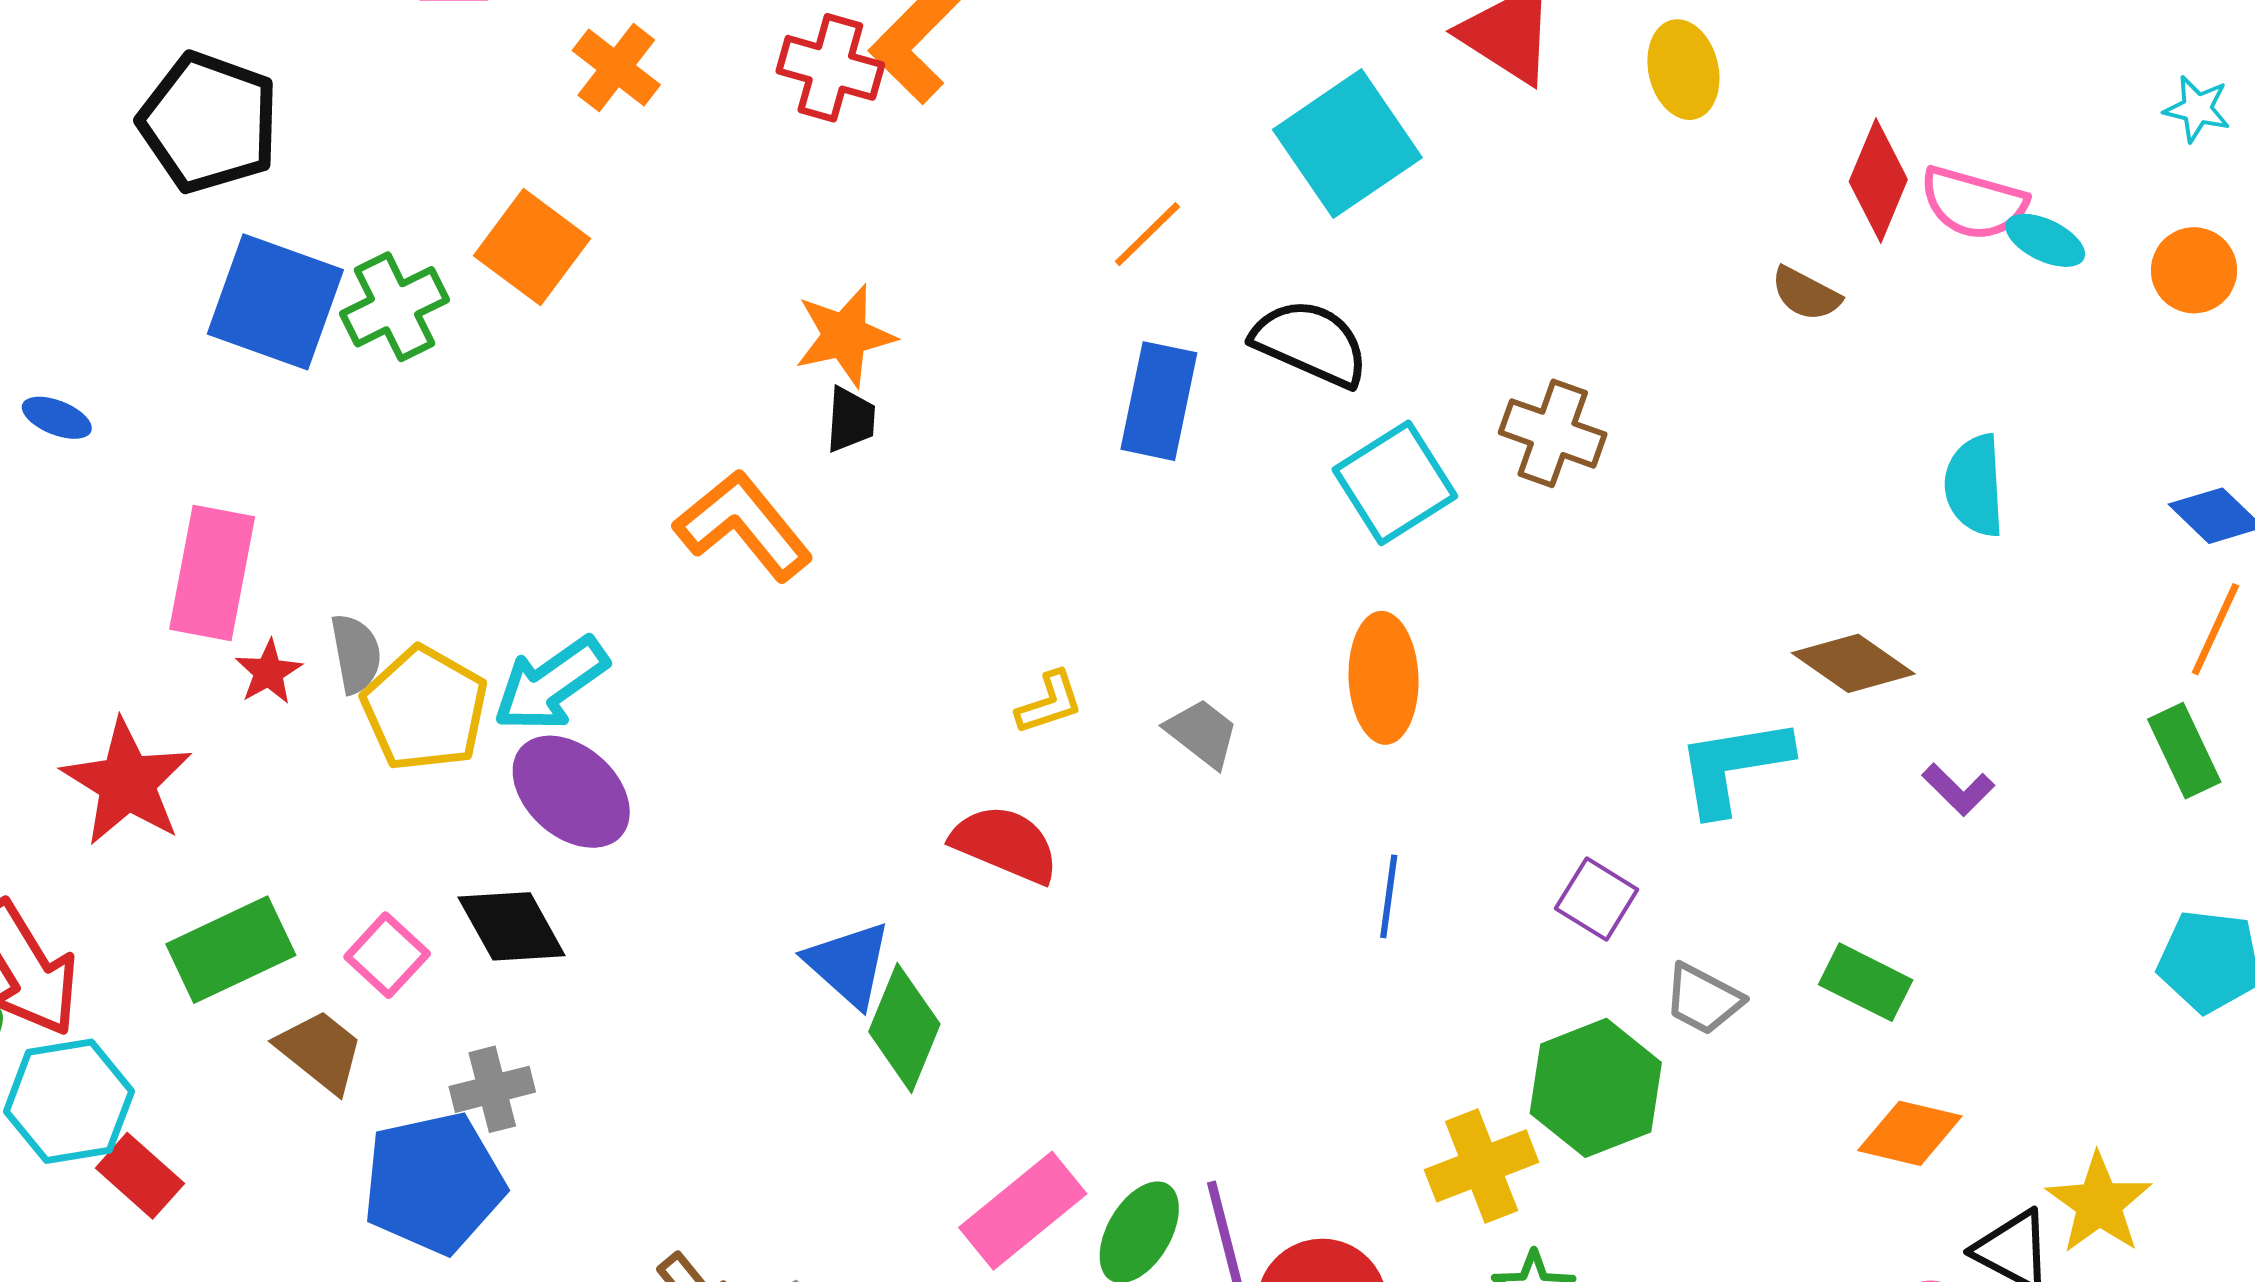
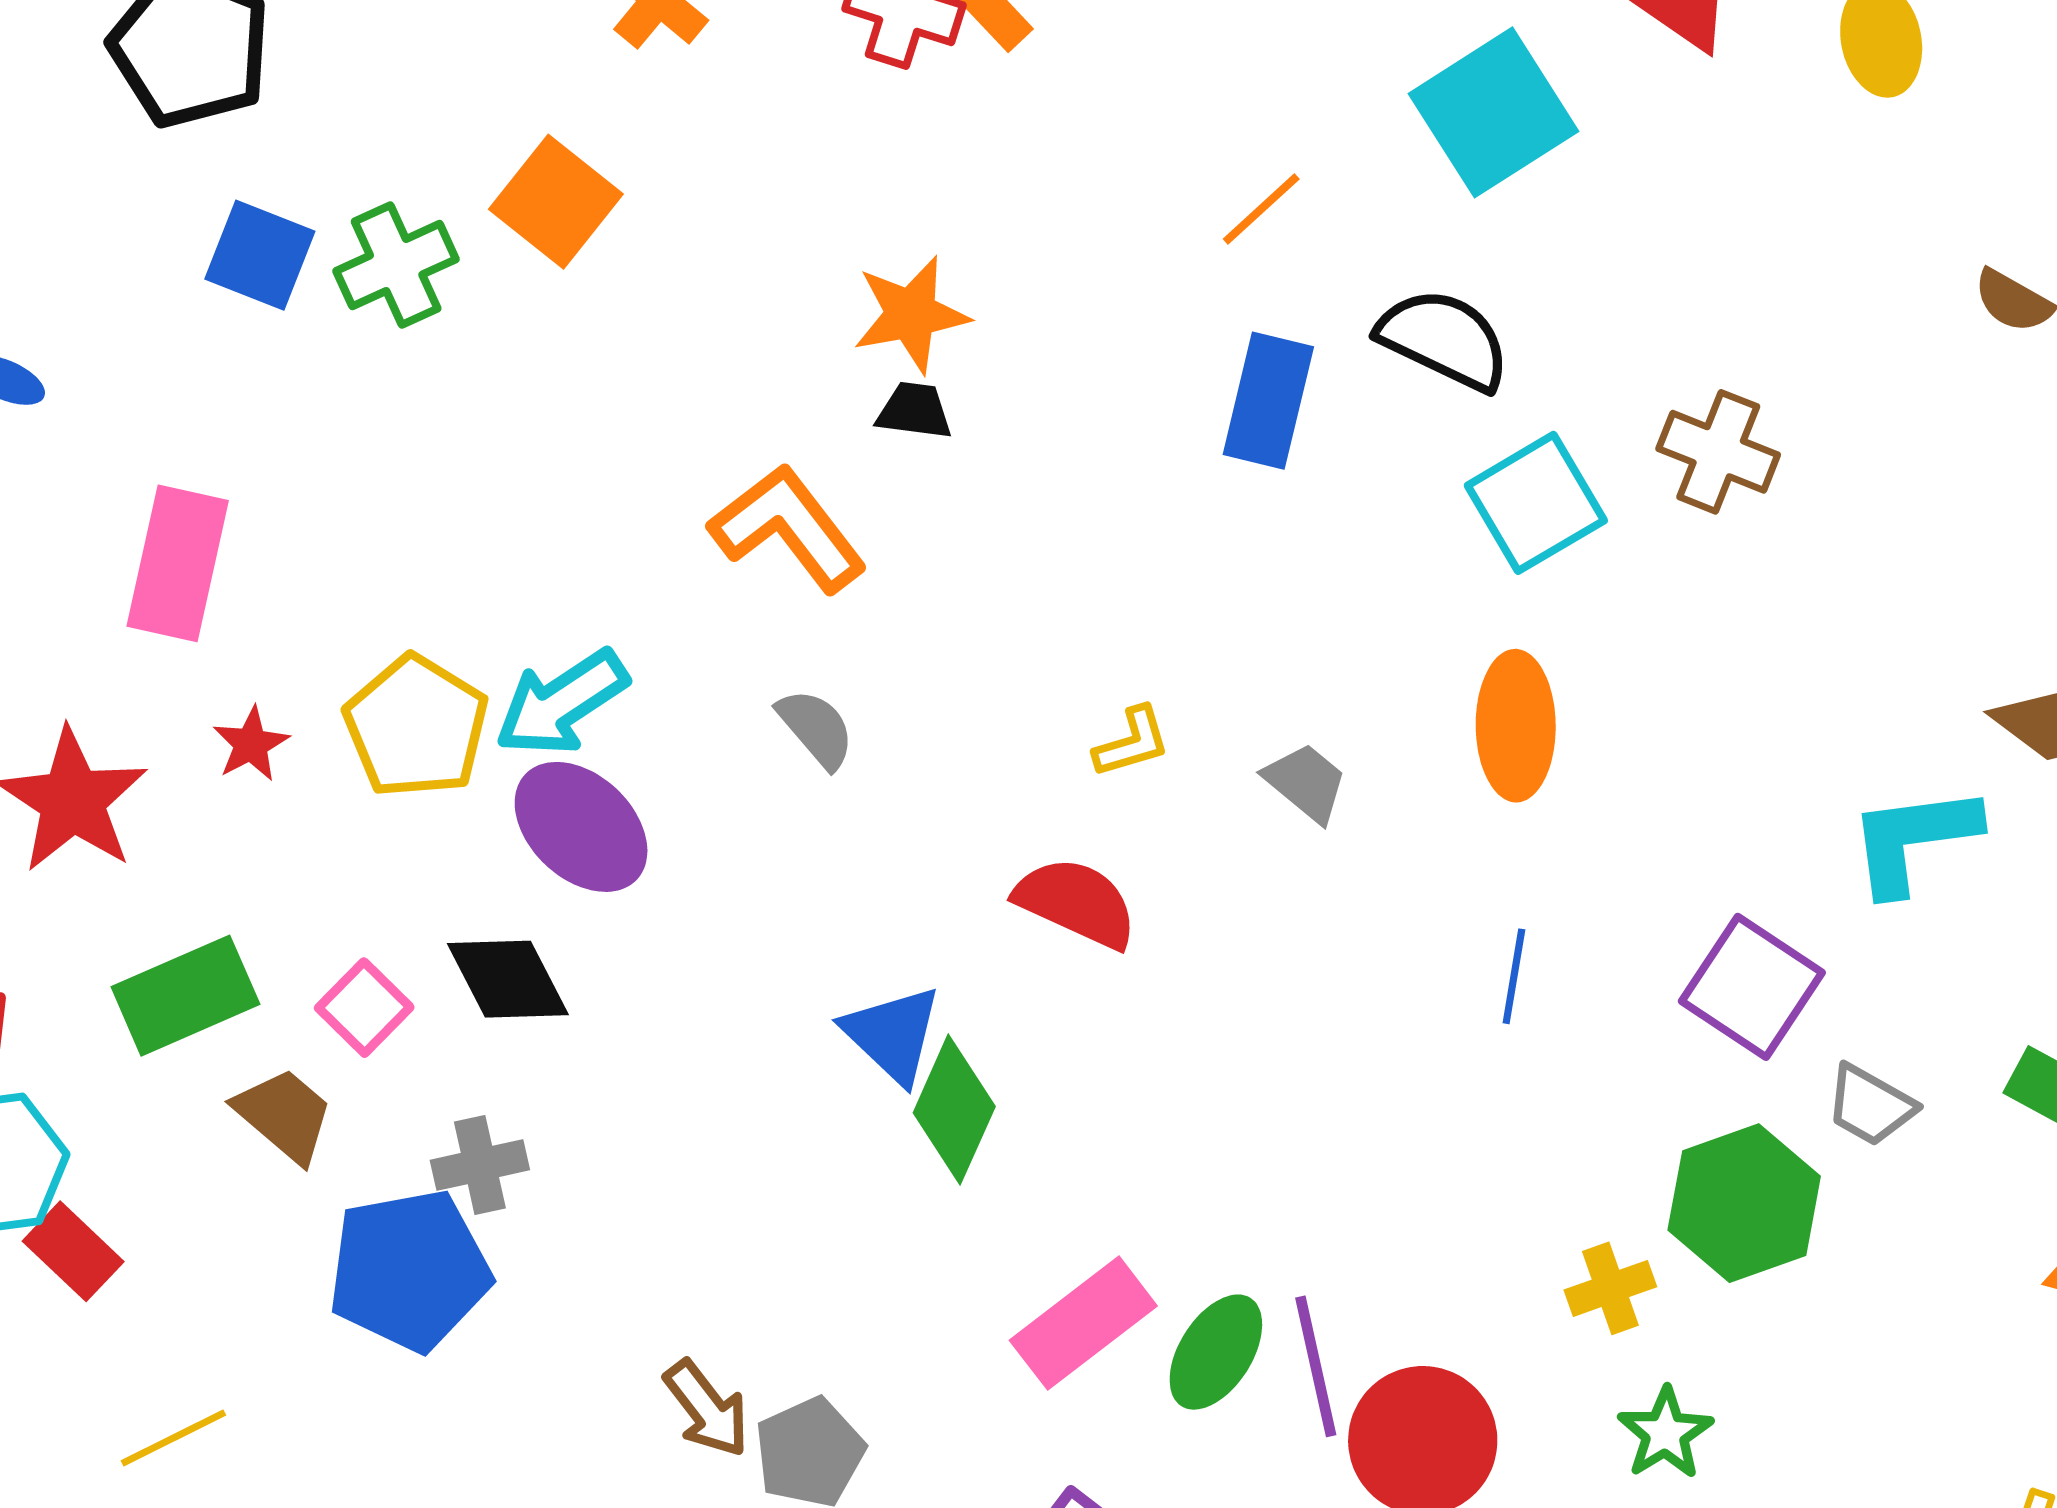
blue square: (275, 302) -> (260, 255), size x0.7
black trapezoid: (851, 420) -> (914, 411), turned -88
gray semicircle: (356, 654) -> (816, 728), moved, turned -32
red star: (269, 672) -> (251, 744), moved
purple square: (1597, 899) -> (1752, 987), size x1.5
yellow cross: (1482, 1166) -> (1610, 1288), size x0.7

